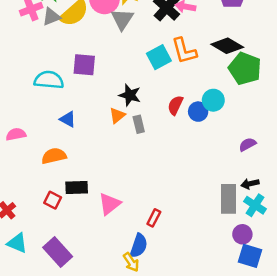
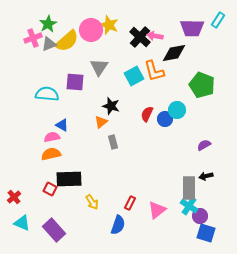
gray triangle: (122, 19) -> (99, 67), moved
black diamond: (227, 46) -> (174, 53), moved, turned -40
gray rectangle: (139, 124) -> (113, 142), moved
pink semicircle: (16, 134) -> (52, 137), moved
black rectangle: (77, 187) -> (69, 179), size x1.4
pink triangle: (110, 204) -> (157, 210), moved
cyan cross: (255, 205) -> (189, 206), moved
yellow arrow: (131, 262) -> (92, 202), moved

